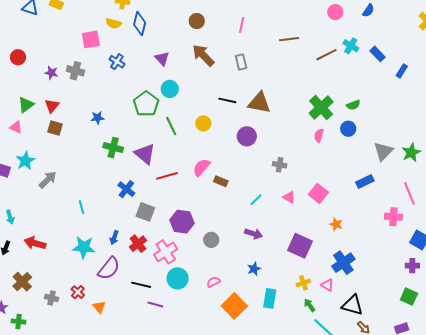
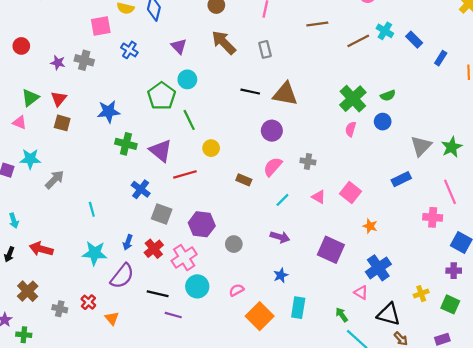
blue star: (97, 118) -> (109, 112), size x1.5
yellow circle: (203, 123) -> (211, 148), moved
cyan star: (26, 161) -> (30, 159), turned 30
pink semicircle: (201, 167) -> (273, 167), moved
yellow cross: (303, 283) -> (421, 294), moved

